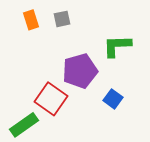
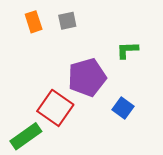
green L-shape: (117, 46) -> (127, 50), size x0.7

